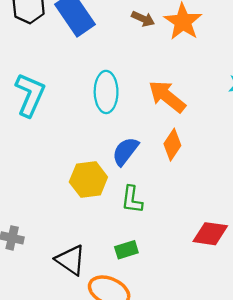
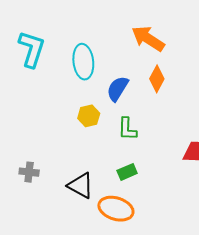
cyan ellipse: (106, 92) -> (83, 62), moved
yellow hexagon: (88, 180) -> (89, 116), size x0.7

